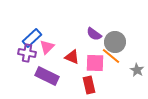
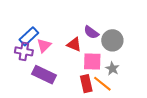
orange line: (111, 56) -> (102, 84), moved
red triangle: (72, 57) -> (74, 44), moved
gray star: (137, 70) -> (112, 69), moved

